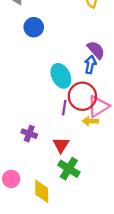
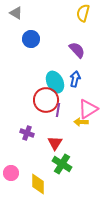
purple semicircle: (96, 50) -> (77, 50), moved
blue arrow: (90, 65) -> (75, 79), moved
red circle: (82, 96) -> (46, 100), moved

